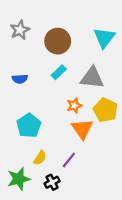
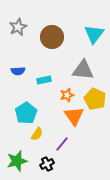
cyan rectangle: (59, 72) -> (44, 80), moved, turned 32
yellow semicircle: (40, 158) -> (37, 134), moved

